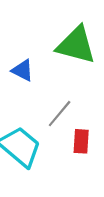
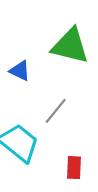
red rectangle: (81, 141) -> (74, 168), moved

